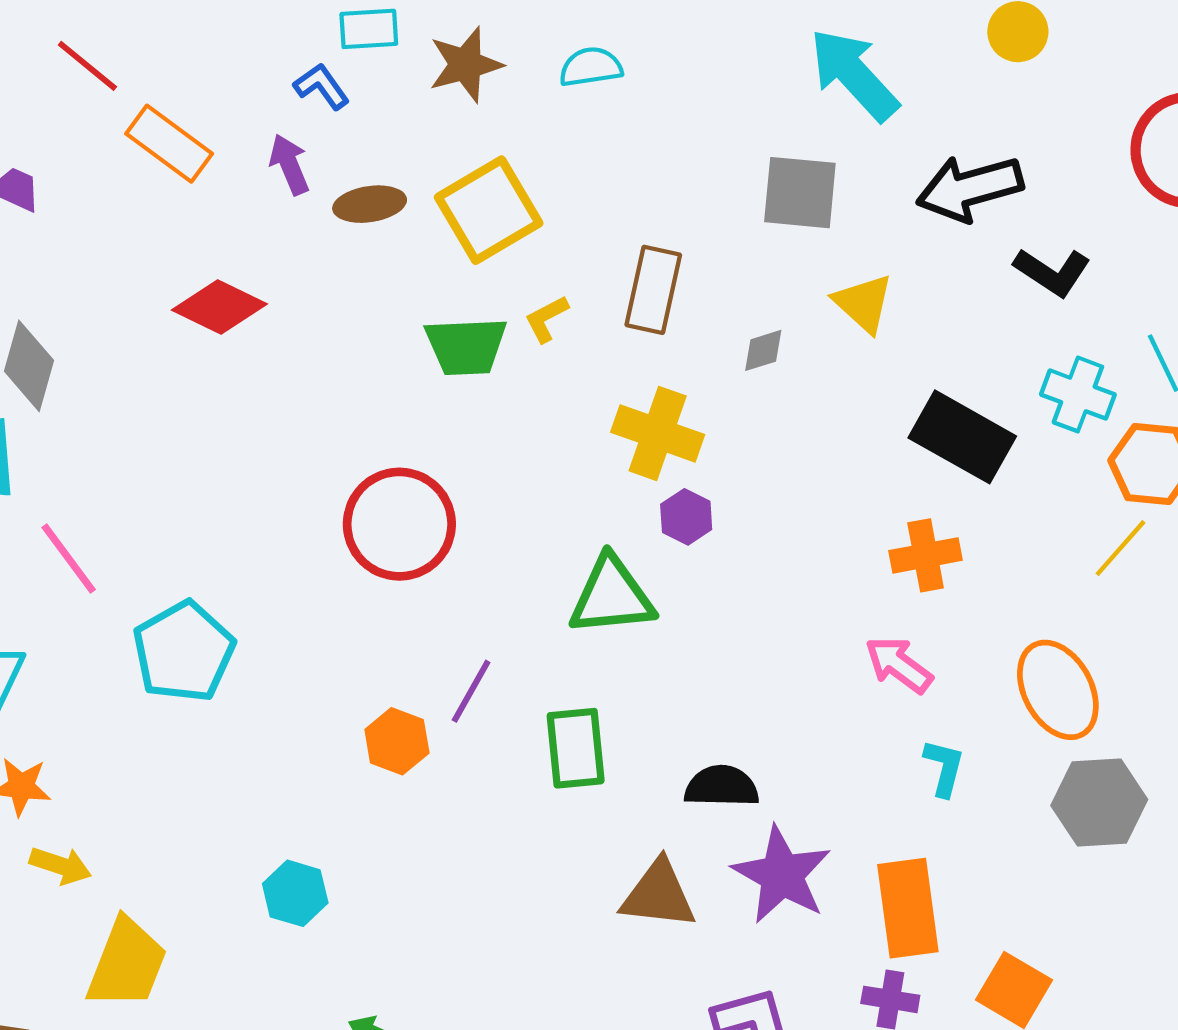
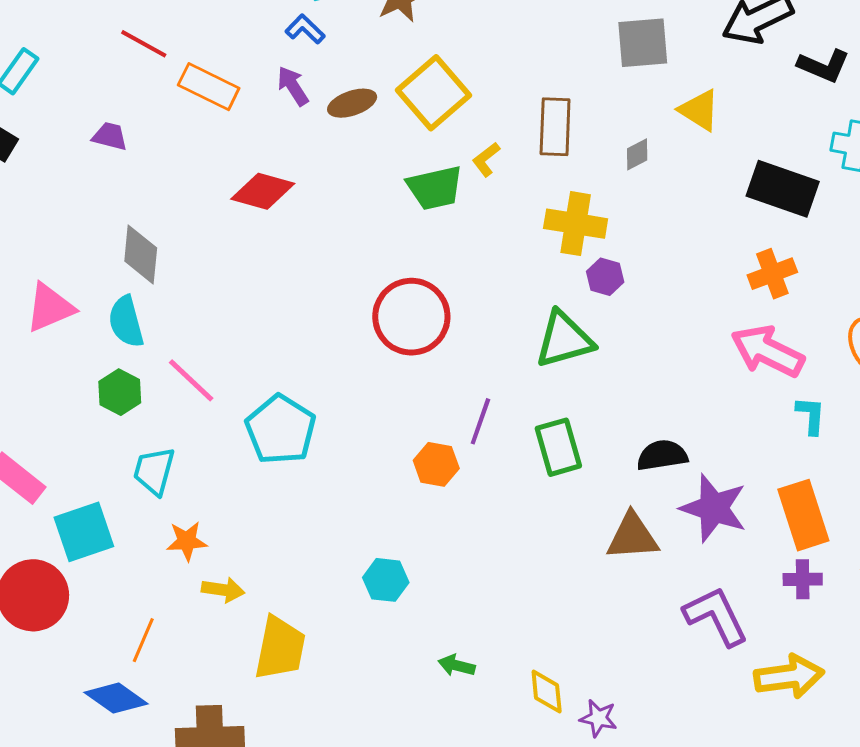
pink arrow: (899, 665) -> (767, 351), size x1.5

